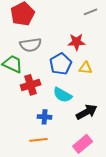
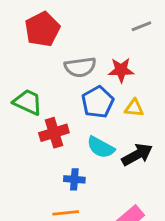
gray semicircle: (31, 45) -> (80, 67), moved
black arrow: (87, 112) -> (137, 155), moved

